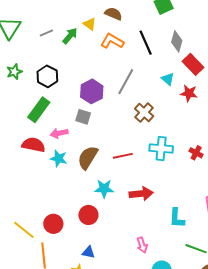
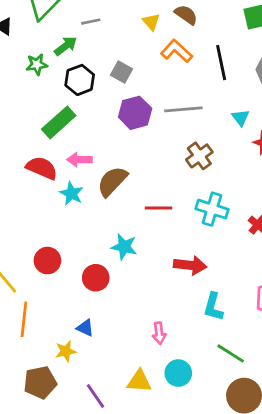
green arrow: (70, 36) -> (66, 46), moved
gray line: (126, 82) -> (183, 109), turned 44
gray square: (83, 117) -> (121, 72), moved
brown semicircle: (88, 158) -> (112, 181), moved
red arrow: (141, 194) -> (190, 265), moved
red circle: (53, 224) -> (47, 261), moved

